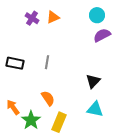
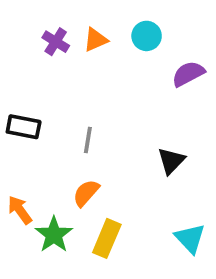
cyan circle: (97, 15) -> (147, 36), moved
gray line: (47, 62) -> (88, 140), moved
orange semicircle: (48, 98) -> (86, 193), turned -105
cyan triangle: (95, 109) -> (190, 238), moved, turned 36

